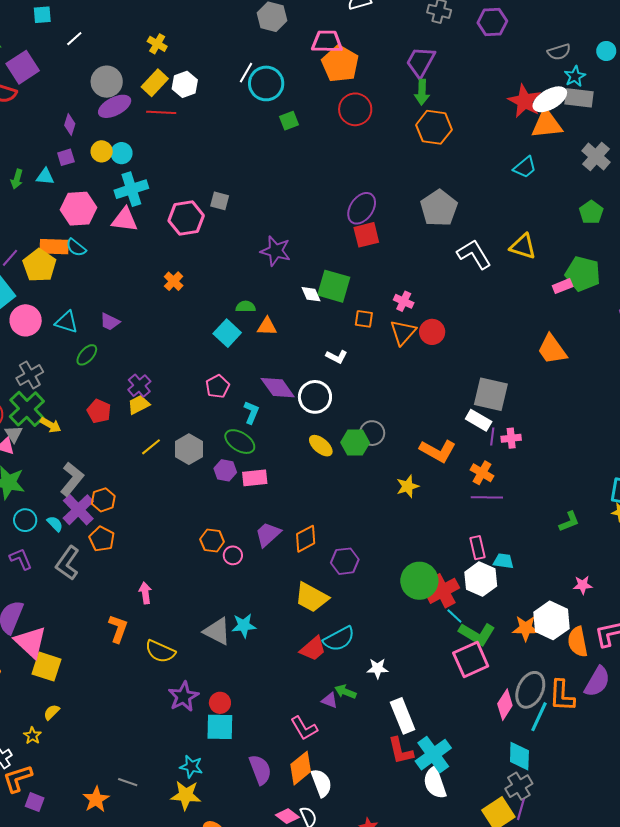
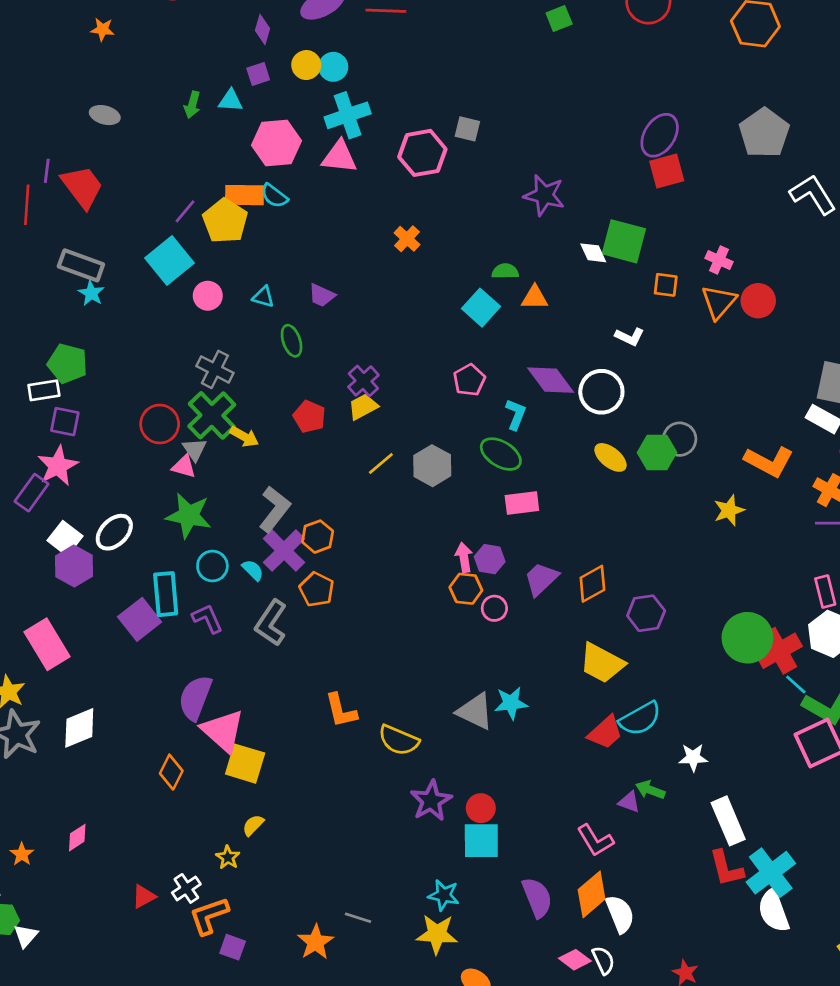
pink circle: (26, 320) -> (208, 296), size x0.7
cyan triangle: (67, 322) -> (263, 297), size x0.7
green ellipse: (87, 355) -> (292, 341), turned -60
gray cross: (30, 375) -> (215, 369), turned -32
purple hexagon: (225, 470) -> (490, 559), moved
pink arrow: (145, 593) -> (464, 557), moved
orange L-shape: (118, 629) -> (341, 710), turned 148

